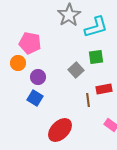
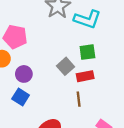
cyan L-shape: (96, 27) -> (87, 19), turned 35
red rectangle: (104, 89) -> (85, 76), moved

